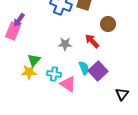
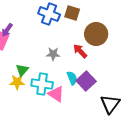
brown circle: (108, 24) -> (96, 34), size x1.5
cyan cross: (54, 74) -> (42, 84), size x1.5
black triangle: (122, 94) -> (110, 104), size x1.5

